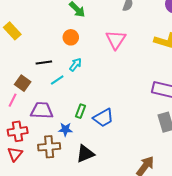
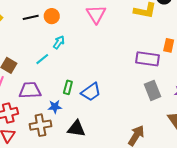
black line: (44, 62) -> (31, 17), moved
black triangle: (85, 154) -> (76, 129), turned 36

